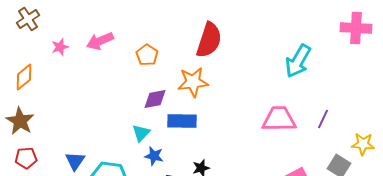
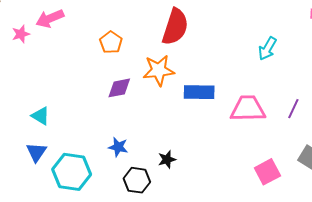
pink arrow: (100, 41) -> (50, 19), moved
cyan arrow: (298, 61) -> (267, 49), size x0.7
blue rectangle: (182, 121) -> (199, 92), moved
cyan triangle: (141, 133) -> (40, 116), moved, turned -42

